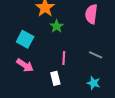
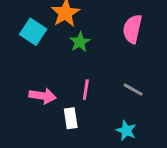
cyan square: (25, 39) -> (33, 32), moved
pink arrow: (25, 65) -> (43, 96), moved, turned -30

